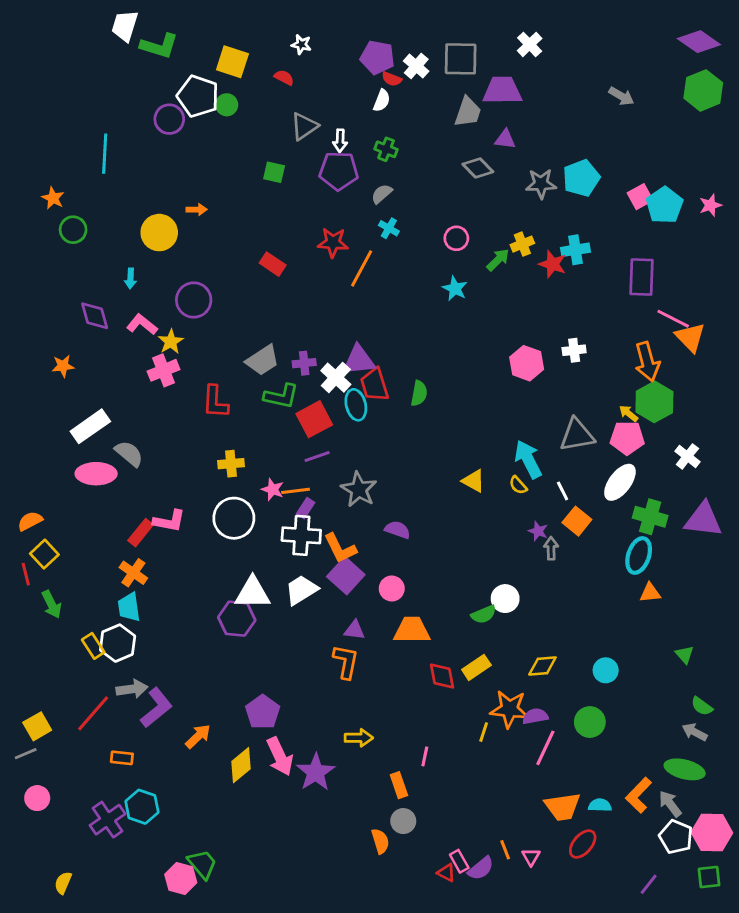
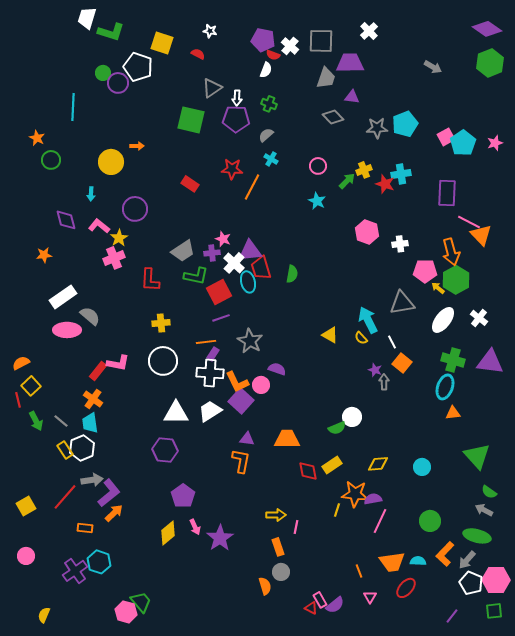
green circle: (227, 105) -> (103, 73), moved
green square: (274, 172) -> (191, 120), size x1.8
pink hexagon: (527, 363) -> (367, 232), moved
pink pentagon: (627, 438) -> (425, 271), moved
white ellipse: (620, 482) -> (443, 320), moved
pink star: (273, 489) -> (223, 239), moved
pink circle: (392, 589) -> (261, 385), moved
purple hexagon: (237, 619) -> (165, 450), moved
green triangle: (685, 655) -> (477, 456), size x2.0
green circle: (590, 722) -> (430, 521), moved
orange arrow: (198, 736) -> (114, 513), moved
yellow arrow: (359, 738) -> (276, 515), moved
gray line: (26, 754) -> (61, 421), moved, turned 63
pink arrow: (280, 756) -> (195, 527), size x0.6
gray arrow: (670, 804) -> (467, 560), turned -102
orange line: (505, 850) -> (359, 571), moved

